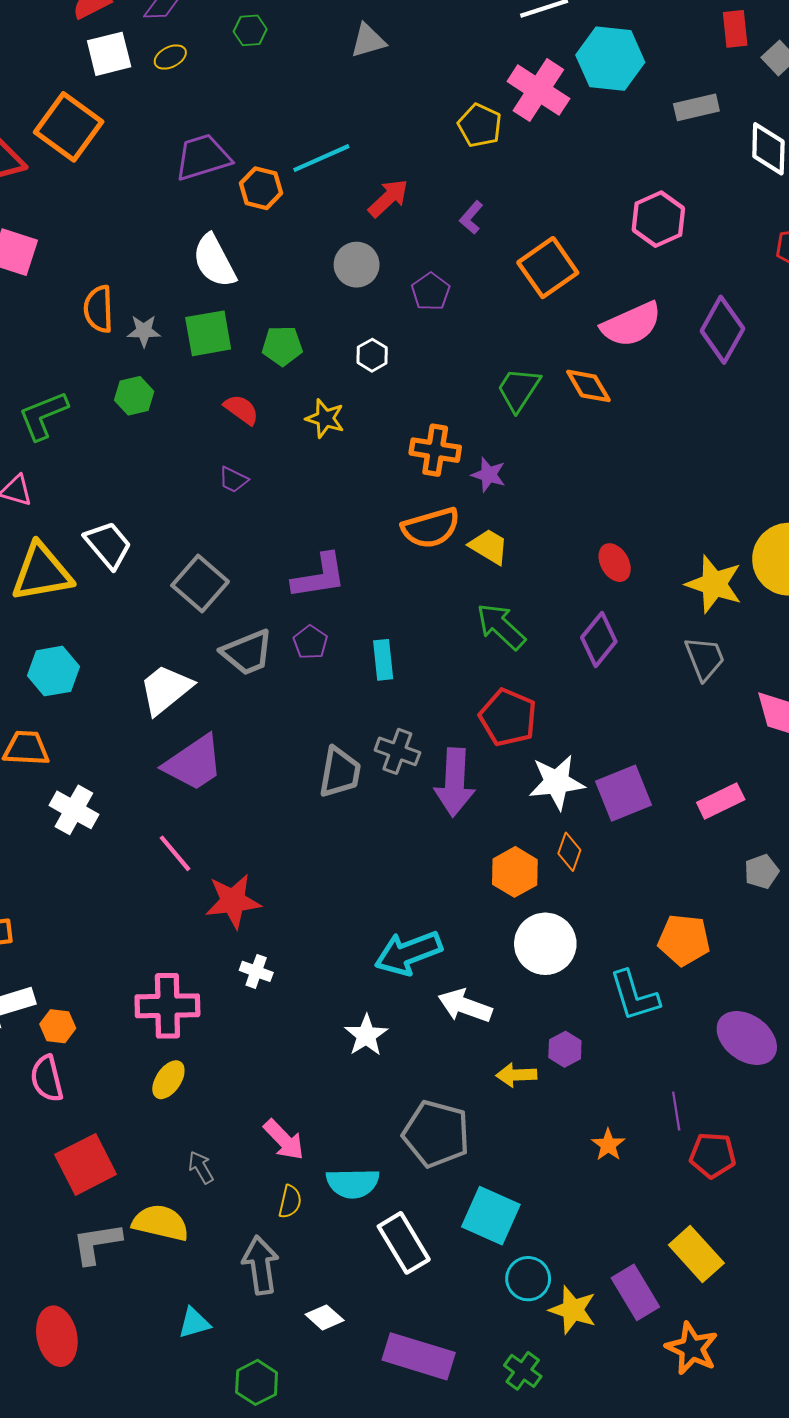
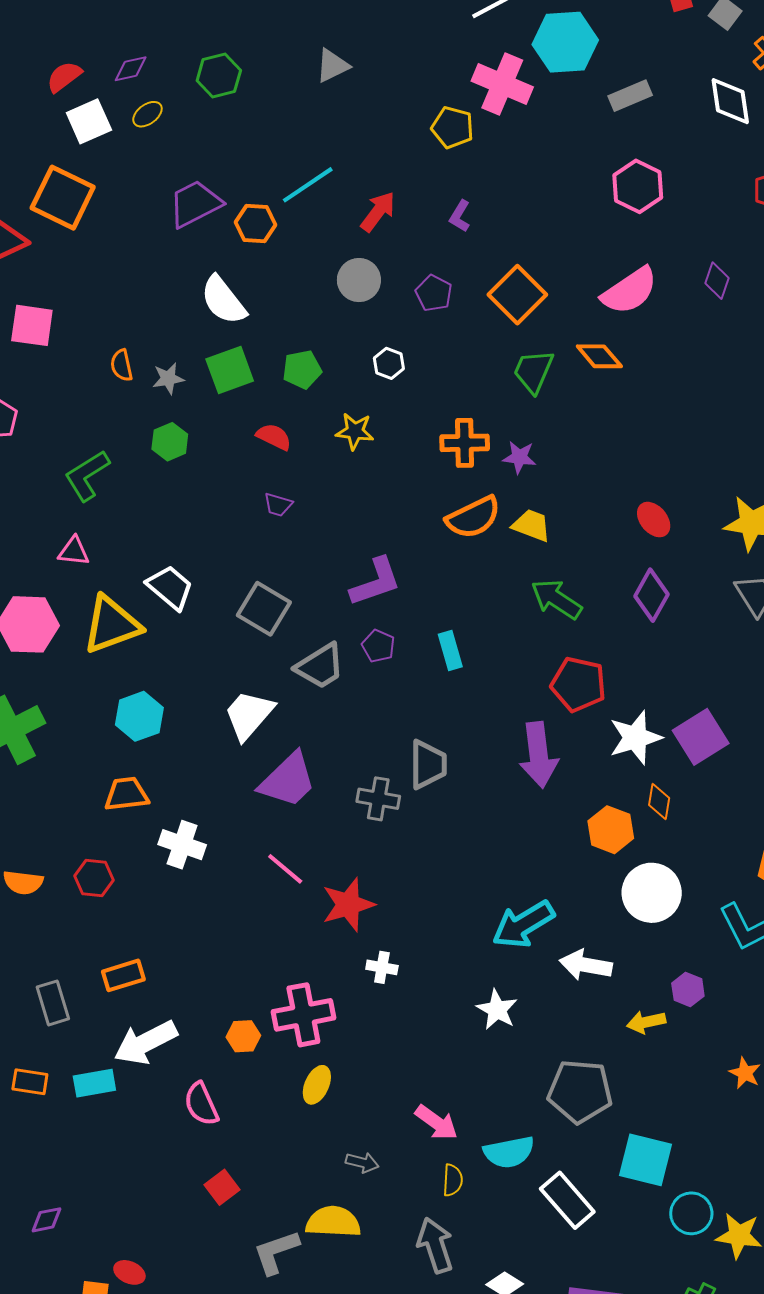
green hexagon: (250, 30) -> (219, 76), size x1.4
gray rectangle: (696, 107) -> (630, 96), moved
orange square: (548, 268) -> (517, 295), moved
orange semicircle: (99, 309) -> (122, 365), size x0.7
purple diamond: (722, 330) -> (717, 281), size x0.6
gray cross: (397, 751) -> (378, 799), moved
orange hexagon: (58, 1026) -> (243, 1036), moved
red square: (86, 1164) -> (222, 1187), moved, size x0.6
gray arrow: (201, 1167) -> (362, 1162), turned 144

